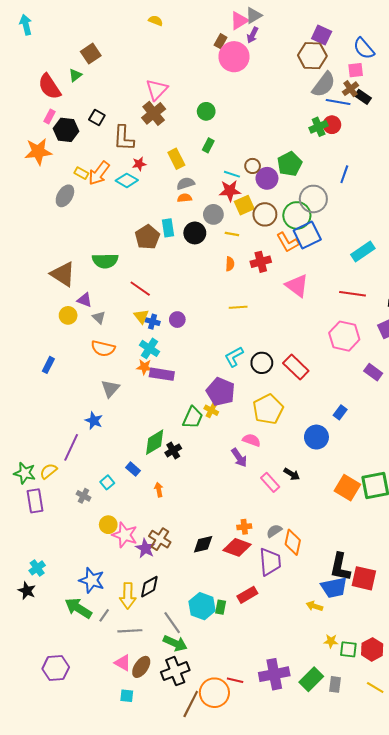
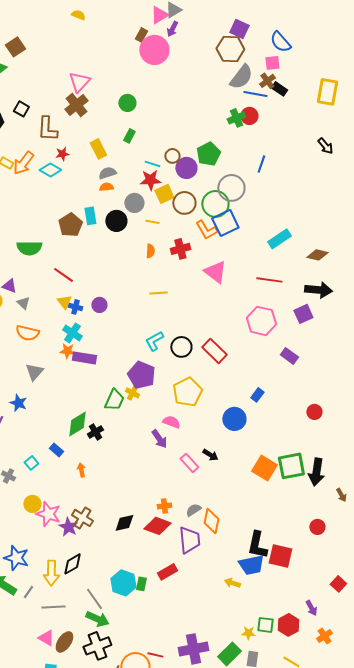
yellow star: (331, 641) -> (248, 633), moved

